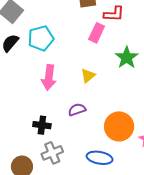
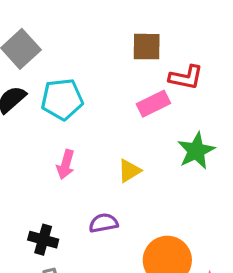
pink rectangle: (97, 33) -> (153, 104), turned 30
pink arrow: (49, 78) -> (66, 164), size x0.7

